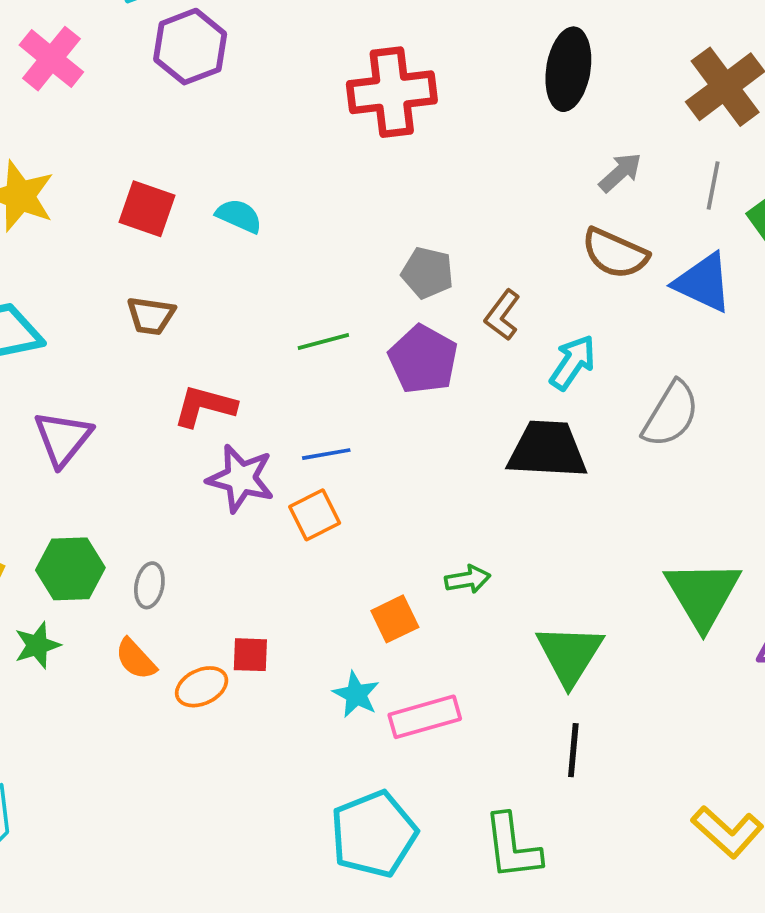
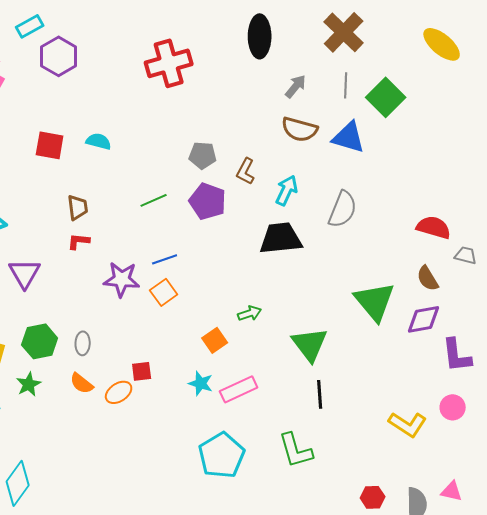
brown trapezoid: (151, 316) -> (78, 207), moved, turned -96
red L-shape: (205, 406) -> (79, 241), moved, size x0.7

